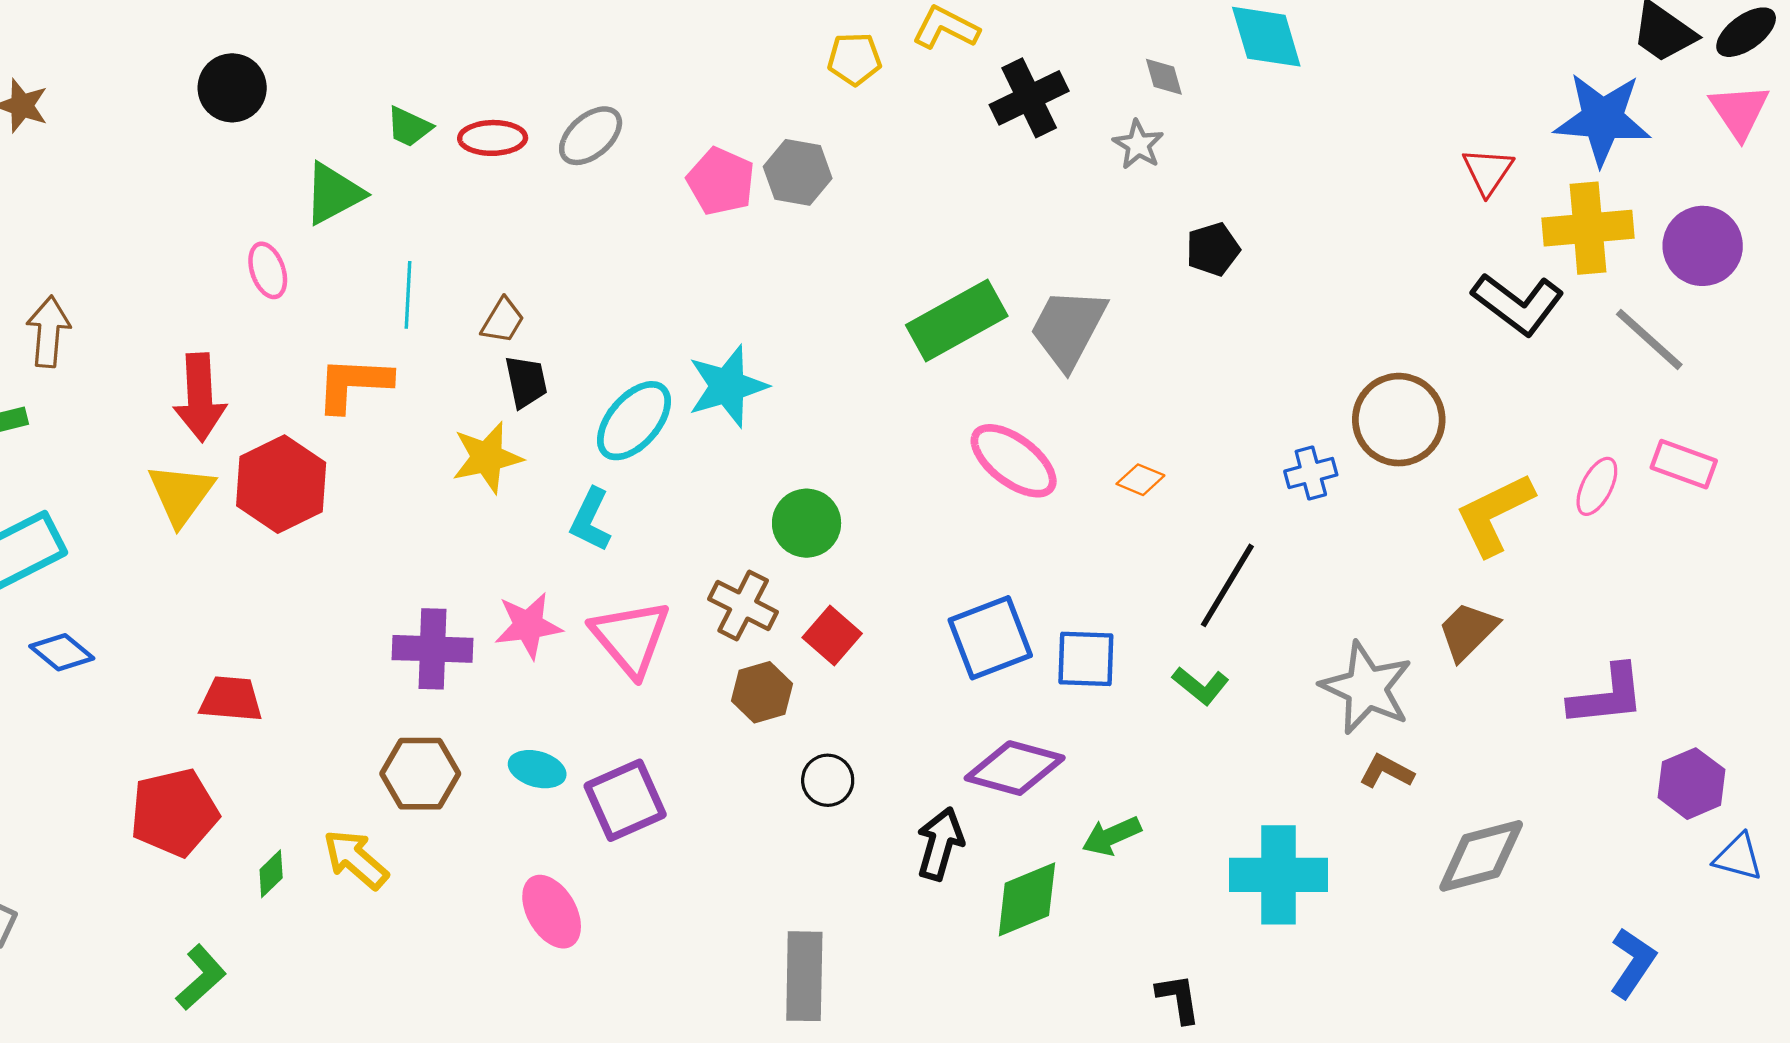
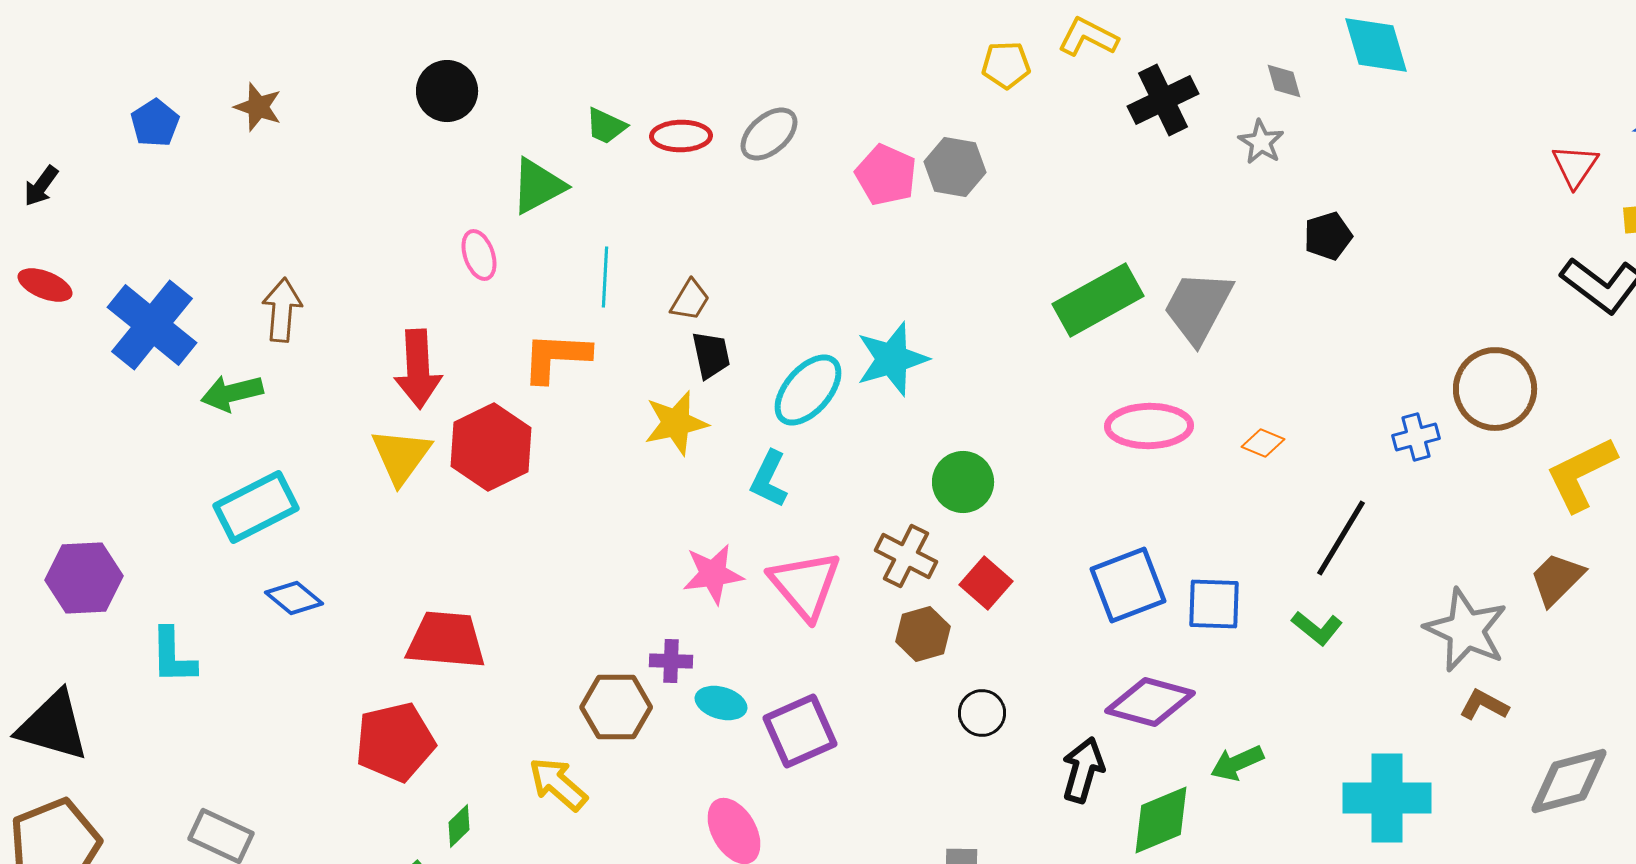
pink ellipse: (1014, 461) -> (1149, 426), turned -38
purple cross: (432, 649) -> (671, 661), moved, size x0.6
red trapezoid: (231, 699) -> (446, 640), size x1.4
green diamond: (271, 874) -> (459, 826), moved

